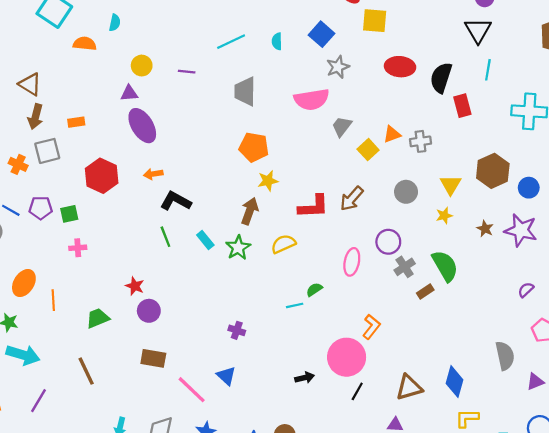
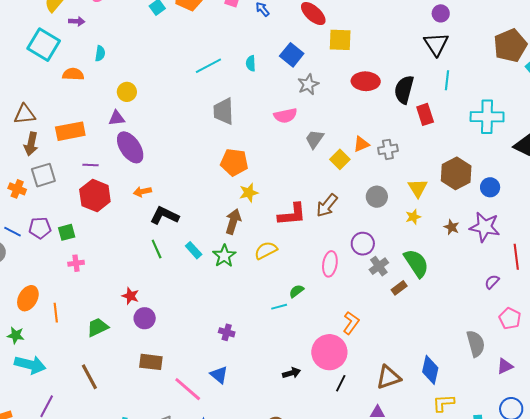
purple line: (187, 72) -> (90, 165), moved
brown triangle: (30, 84) -> (25, 114), turned -35
pink semicircle: (312, 99) -> (285, 116), size x0.7
orange rectangle: (76, 122) -> (70, 131), moved, size x1.8

